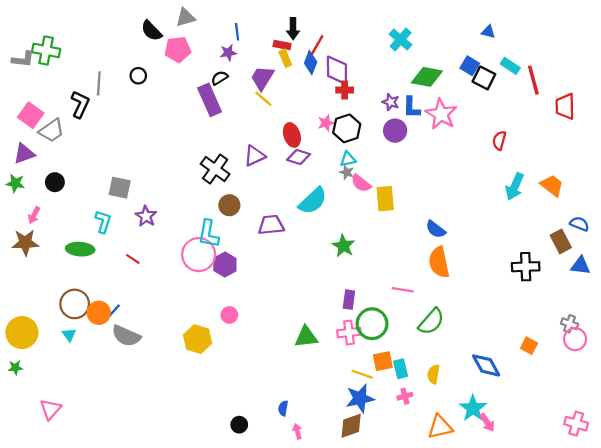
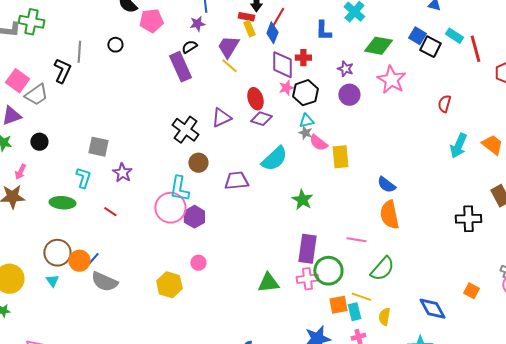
purple diamond: (337, 70) -> (282, 65), moved
blue L-shape: (412, 108) -> (323, 31), moved
purple rectangle: (349, 300) -> (307, 249), size x1.6
yellow line: (362, 374) -> (361, 297), moved

